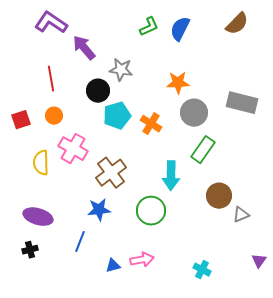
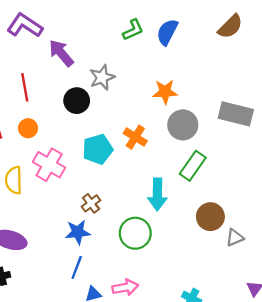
gray star: (121, 70) -> (102, 77), turned -30
cyan pentagon: (117, 116) -> (98, 149), moved
brown cross: (111, 173) -> (91, 203), moved, size x0.6
blue line: (80, 242) -> (77, 267), moved

